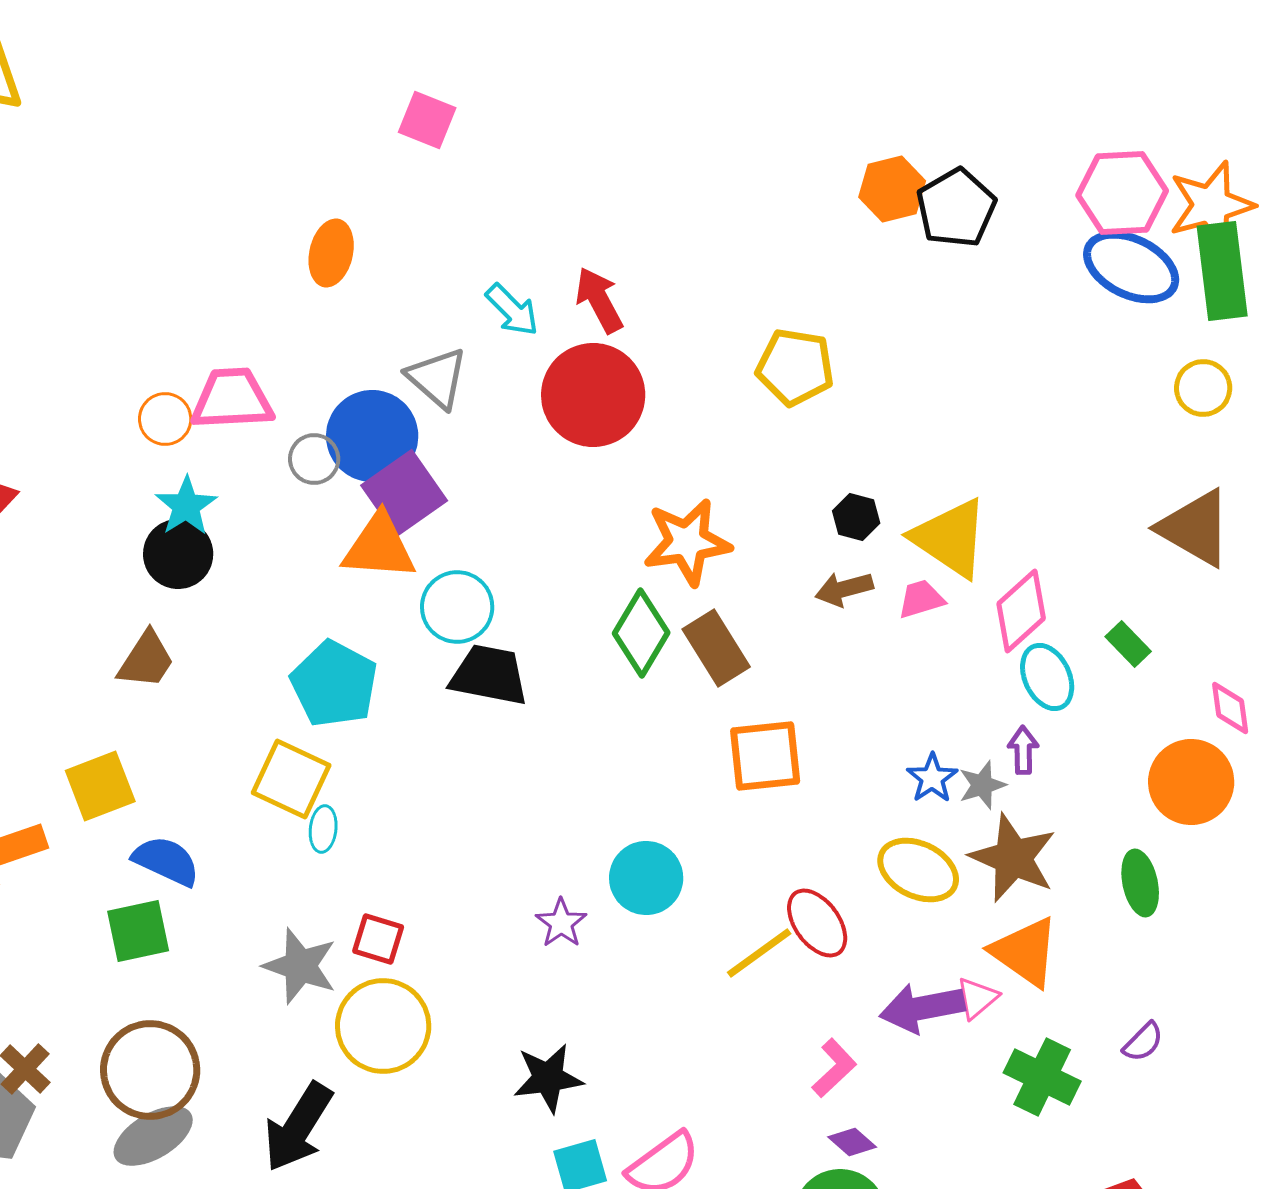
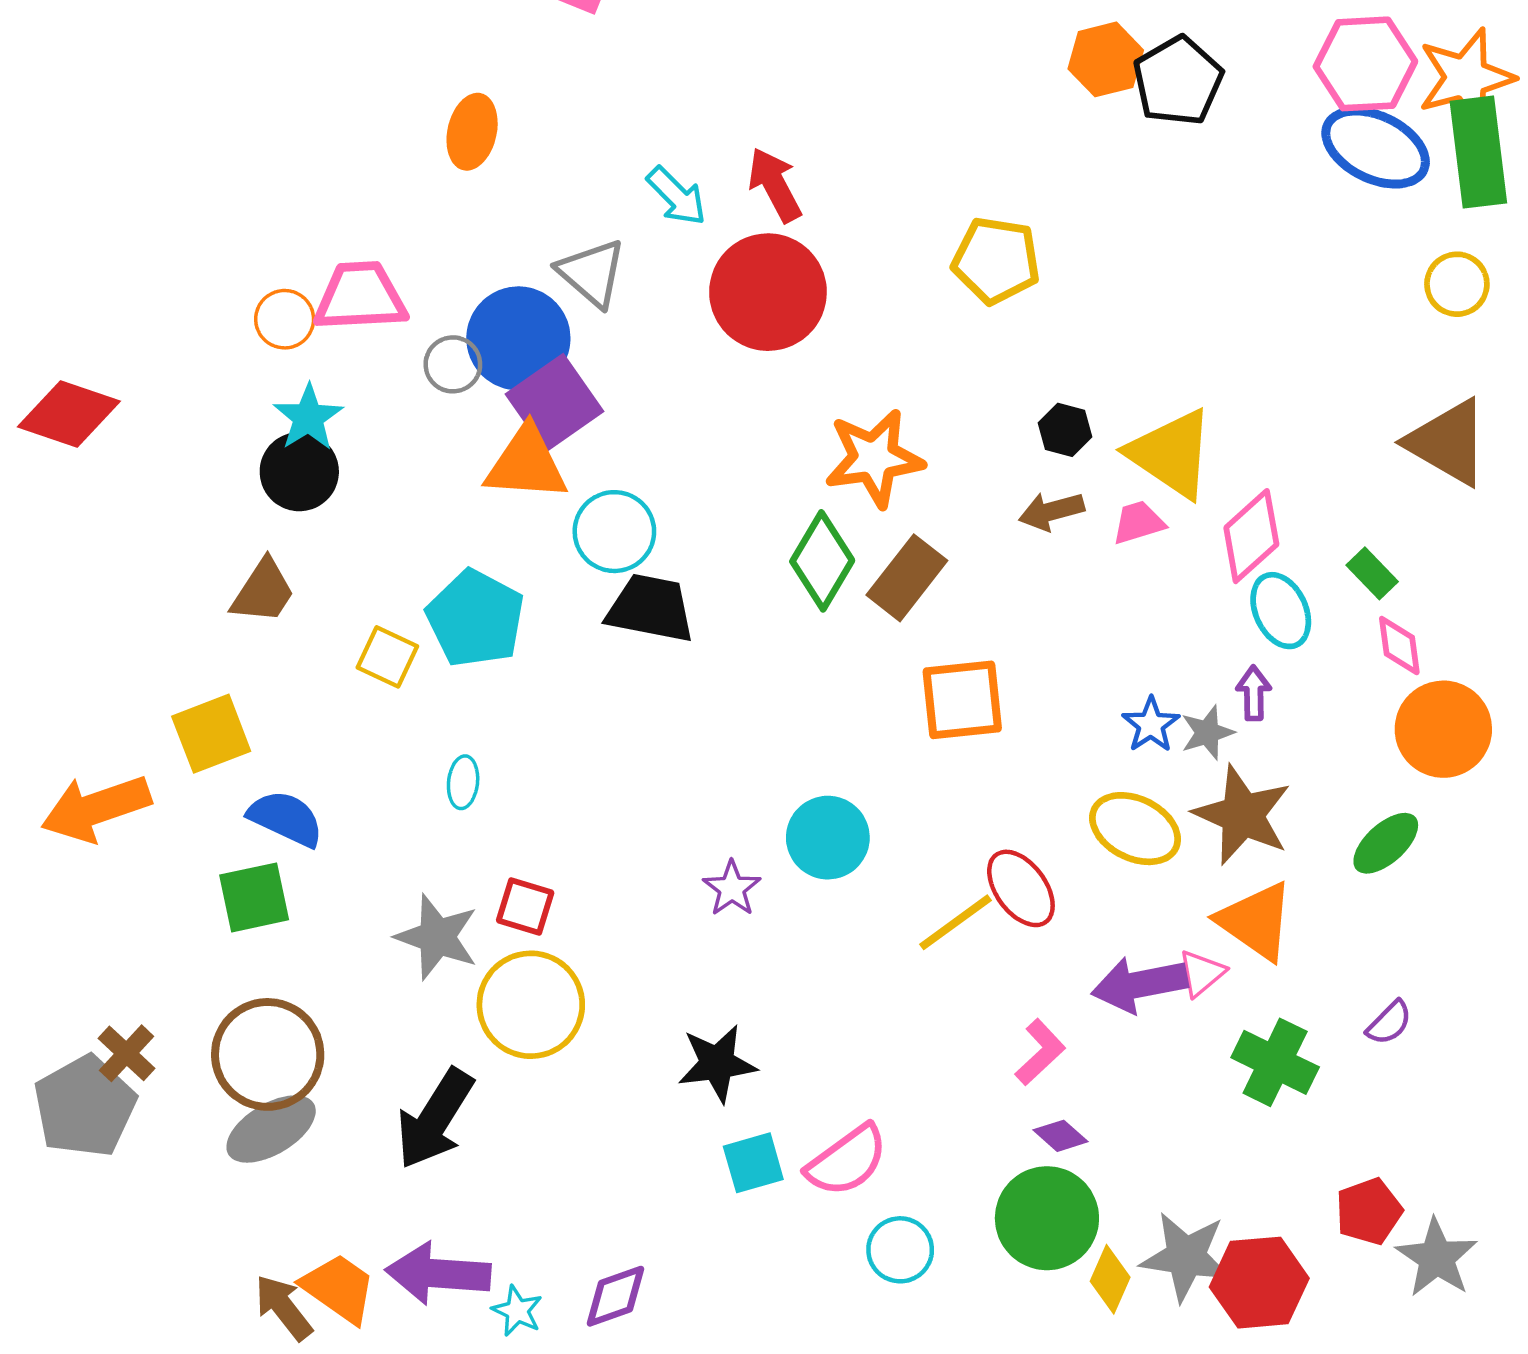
brown rectangle: (716, 648) -> (907, 578), turned 70
pink diamond: (1230, 708) -> (1399, 646), moved
yellow square: (291, 779) -> (387, 657), moved, size x0.7
green ellipse: (1140, 883) -> (1386, 843), turned 60

